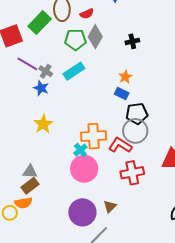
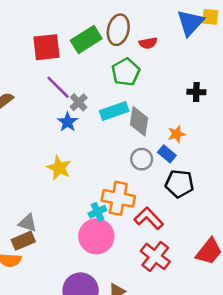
gray diamond: (95, 37) -> (139, 121), moved, turned -35
green pentagon: (75, 40) -> (126, 72), turned 30
yellow star: (43, 124) -> (59, 168), turned -30
gray circle: (135, 131) -> (142, 159), moved, size x0.7
red cross: (132, 173) -> (155, 256), turned 35

